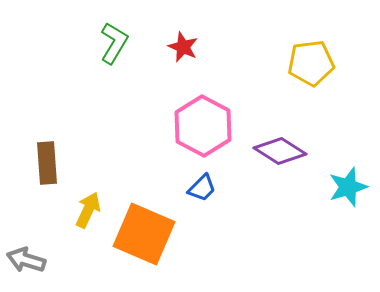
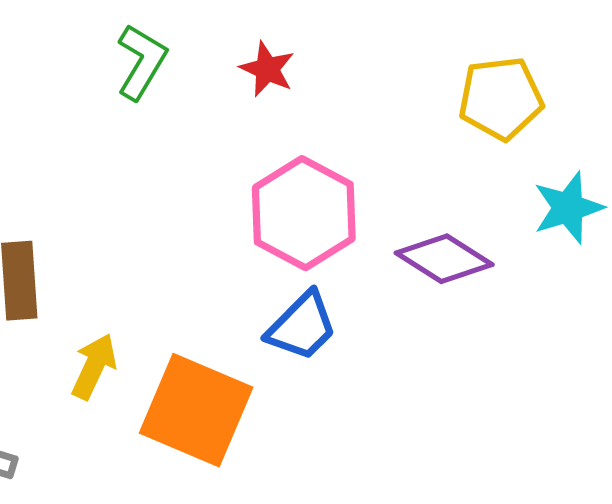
cyan star: (348, 187) -> (568, 208), moved
blue trapezoid: (202, 188) -> (302, 326), size x1.4

